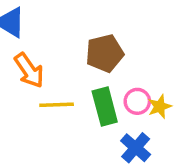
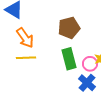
pink circle: (137, 101) -> (90, 64), moved
yellow line: (57, 105) -> (26, 58), moved

